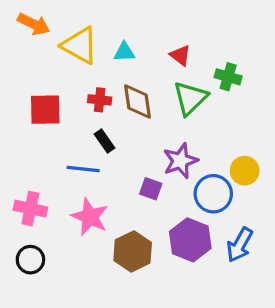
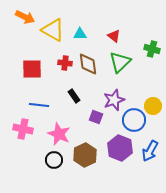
green cross: (228, 77) -> (152, 49), moved
black rectangle: (105, 141) -> (74, 96), moved
blue line: (83, 169) -> (39, 105), moved
black circle: (30, 260) -> (54, 160), moved

